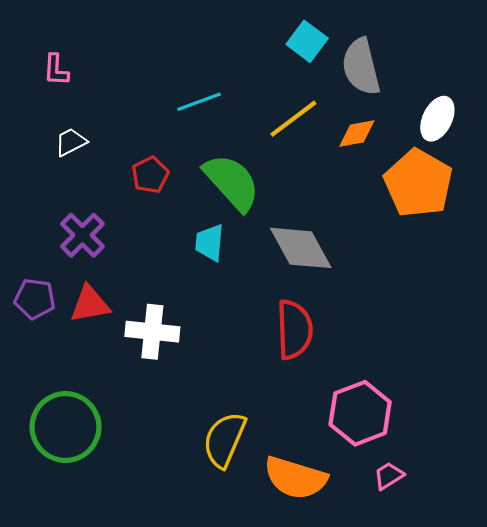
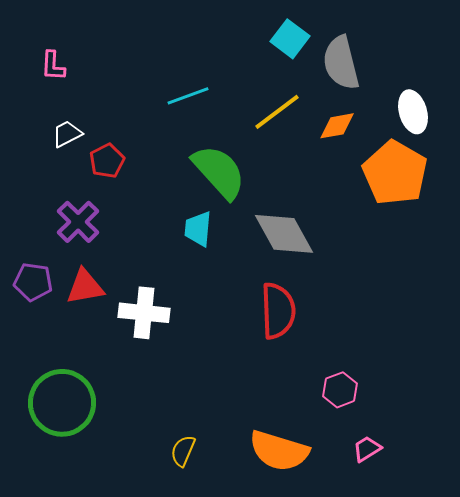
white ellipse: (437, 119) -> (413, 112), turned -42
red pentagon: (150, 175) -> (107, 161), moved
pink hexagon: (360, 413) -> (340, 390), size x0.6
yellow semicircle: (224, 440) -> (183, 451), moved, size x0.6

